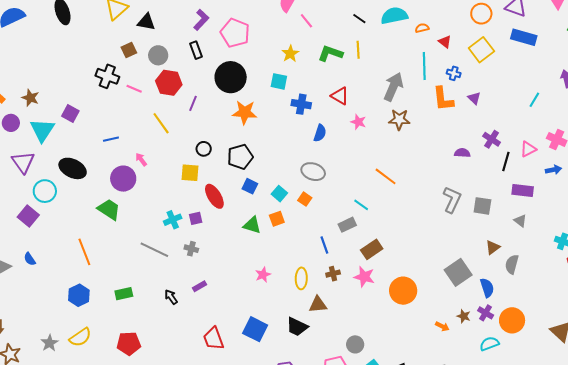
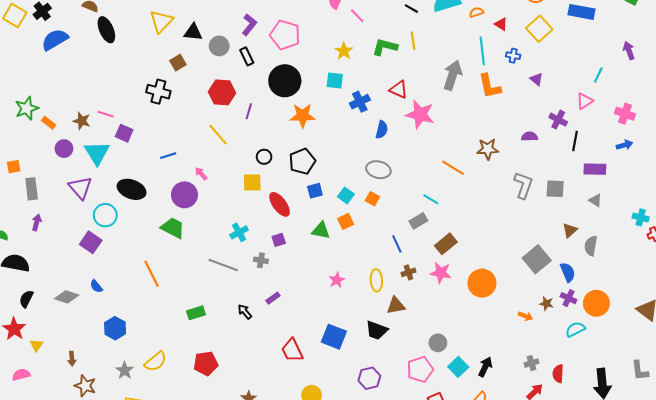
gray circle: (158, 55) -> (219, 46), moved
pink line: (134, 89) -> (106, 114), moved
orange L-shape: (443, 99) -> (490, 86), moved
blue cross: (301, 104) -> (360, 102), turned -30
brown star: (399, 120) -> (488, 149), moved
pink star: (358, 122) -> (420, 114), size x1.8
pink triangle: (528, 149) -> (585, 101), moved
blue square: (250, 186) -> (315, 191), turned -35
purple square: (196, 218) -> (279, 240), moved
blue hexagon: (79, 295) -> (115, 328), moved

